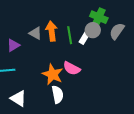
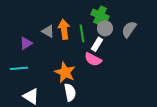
green cross: (99, 17) -> (100, 15), moved
white rectangle: (85, 37) -> (97, 44), moved
pink semicircle: (72, 68) -> (93, 59), moved

